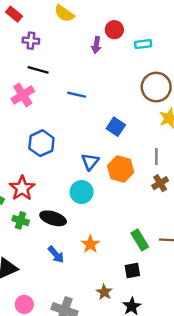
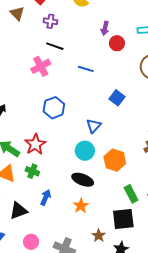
red circle: (114, 30) -> (117, 43), moved
orange hexagon: (121, 169) -> (115, 160), moved
black ellipse: (53, 218) -> (83, 180), moved
orange star: (90, 244) -> (81, 206), moved
blue arrow: (56, 254) -> (46, 197), moved, turned -119
black square: (132, 270) -> (123, 219), size x1.6

